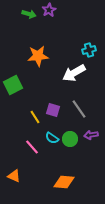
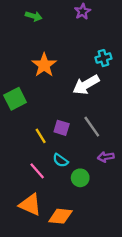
purple star: (49, 10) -> (83, 12), moved
orange star: (38, 56) -> (44, 65), turned -30
green circle: (70, 139) -> (80, 178), moved
orange triangle: (14, 176) -> (30, 205), moved, size x1.5
orange diamond: (64, 182) -> (60, 216), moved

